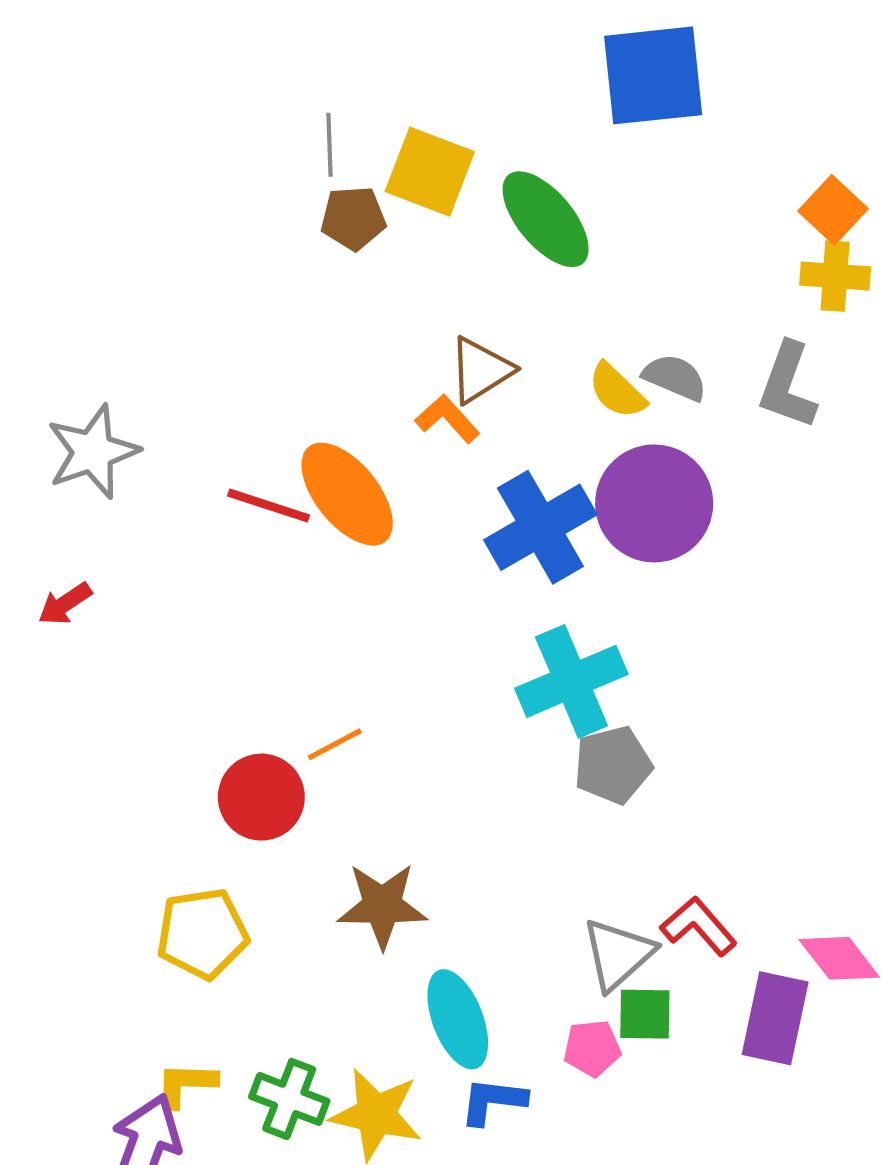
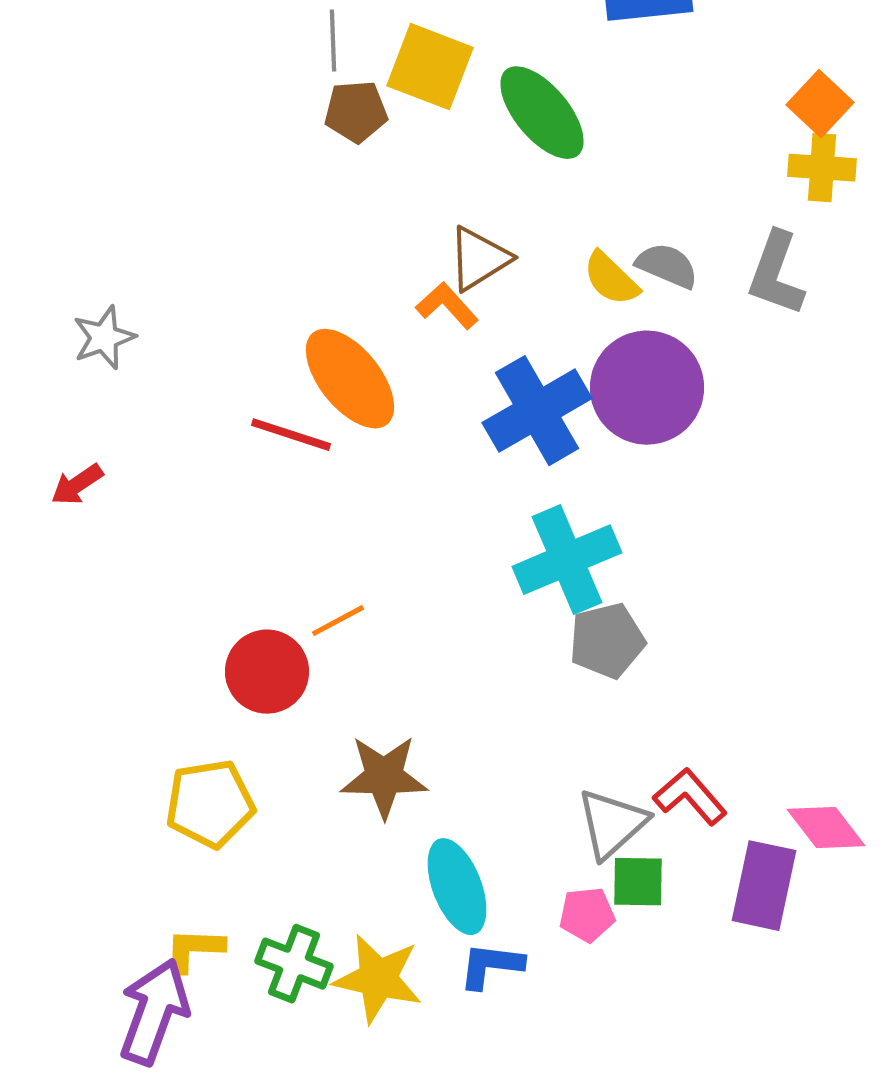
gray star: (93, 452) -> (104, 338), size x0.7
red line: (269, 506) -> (291, 435), moved

